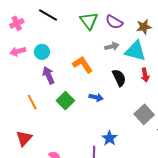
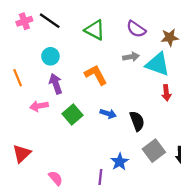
black line: (48, 15) -> (50, 21), moved
green triangle: (89, 21) -> (95, 30), moved, turned -30
pink arrow: (18, 51) -> (39, 106), moved
black semicircle: (119, 78) -> (137, 121), moved
orange line: (32, 102) -> (18, 78), moved
gray square: (144, 114) -> (154, 151), moved

